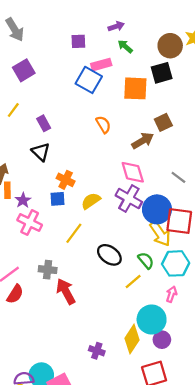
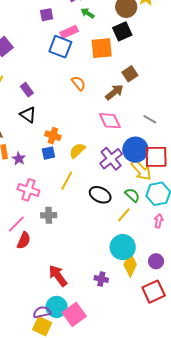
purple cross: (129, 199) -> (111, 159), moved, turned 30
pink cross: (30, 223) -> (28, 190), moved
red arrow: (66, 291) -> (58, 276), moved
cyan circle: (152, 319) -> (123, 247), moved

